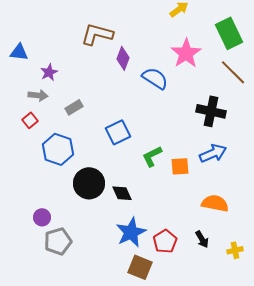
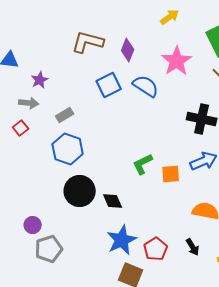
purple diamond: (123, 58) -> (128, 50), moved
blue square: (118, 132) -> (109, 85), moved
blue hexagon: (58, 149) -> (68, 149), moved

